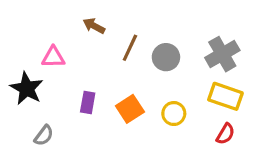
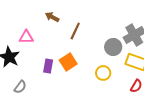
gray circle: (166, 57) -> (113, 47), moved
orange square: (130, 109) -> (68, 62), moved

